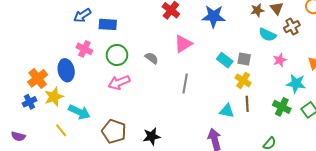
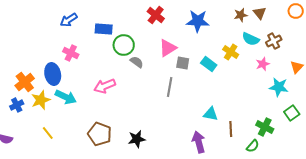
blue rectangle: (108, 24) -> (104, 29), moved
brown cross: (292, 27) -> (274, 41), moved
green circle: (117, 55) -> (124, 45), moved
gray square: (244, 59) -> (183, 63), moved
yellow cross: (243, 80) -> (231, 52), moved
brown line: (247, 104) -> (231, 129), moved
green cross: (282, 107) -> (265, 127), moved
cyan arrow: (79, 112) -> (66, 97), moved

